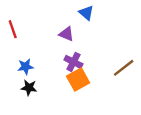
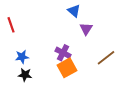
purple triangle: (66, 34) -> (86, 29), moved, turned 40

